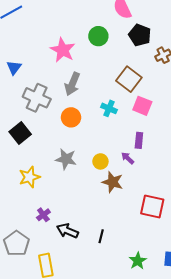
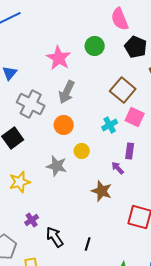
cyan cross: (109, 108) -> (110, 125), moved, turned 35
yellow circle: (100, 161) -> (82, 151), moved
black arrow: (67, 231) -> (55, 237), turned 30

